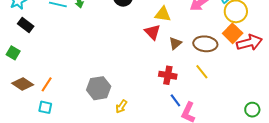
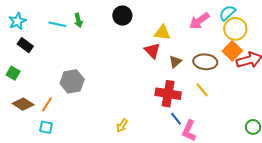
red cross: (168, 75) -> (168, 94), size x1.4
gray hexagon: (99, 88) -> (72, 81), moved

